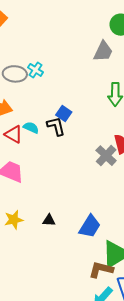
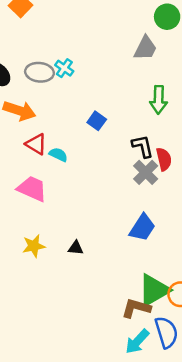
black L-shape: (56, 126) -> (143, 146), moved
cyan semicircle: (31, 128) -> (58, 155), moved
blue trapezoid: (90, 226) -> (142, 228), moved

